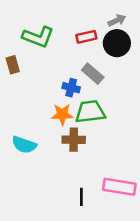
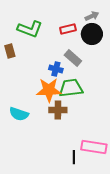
orange star: (62, 114) -> (49, 90), size x1.4
black line: (81, 197) -> (74, 157), moved

